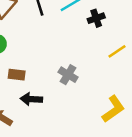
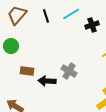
black arrow: (31, 99) -> (47, 81), moved

